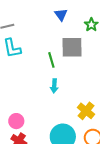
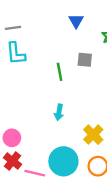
gray square: (72, 47) -> (85, 60), size x0.6
cyan arrow: (54, 86) -> (59, 112), moved

